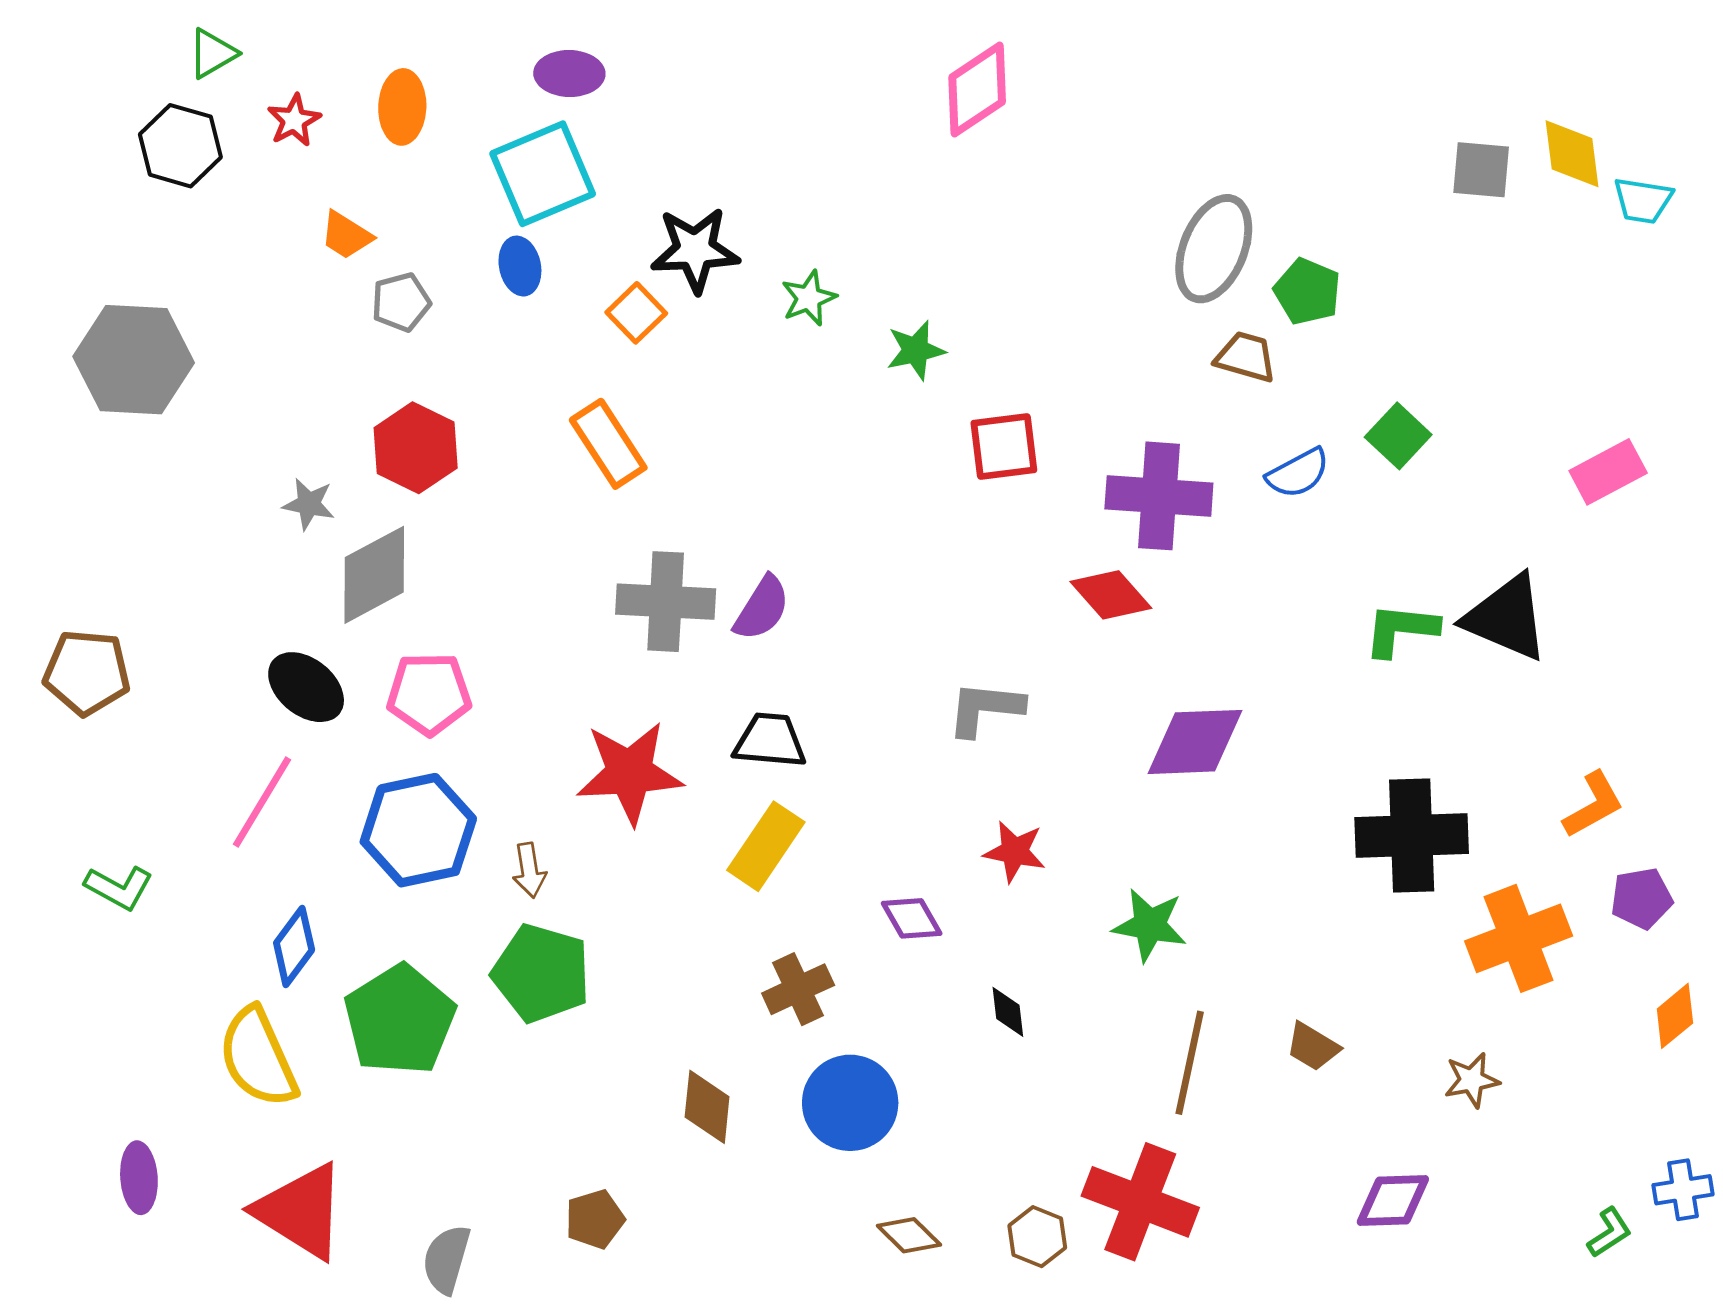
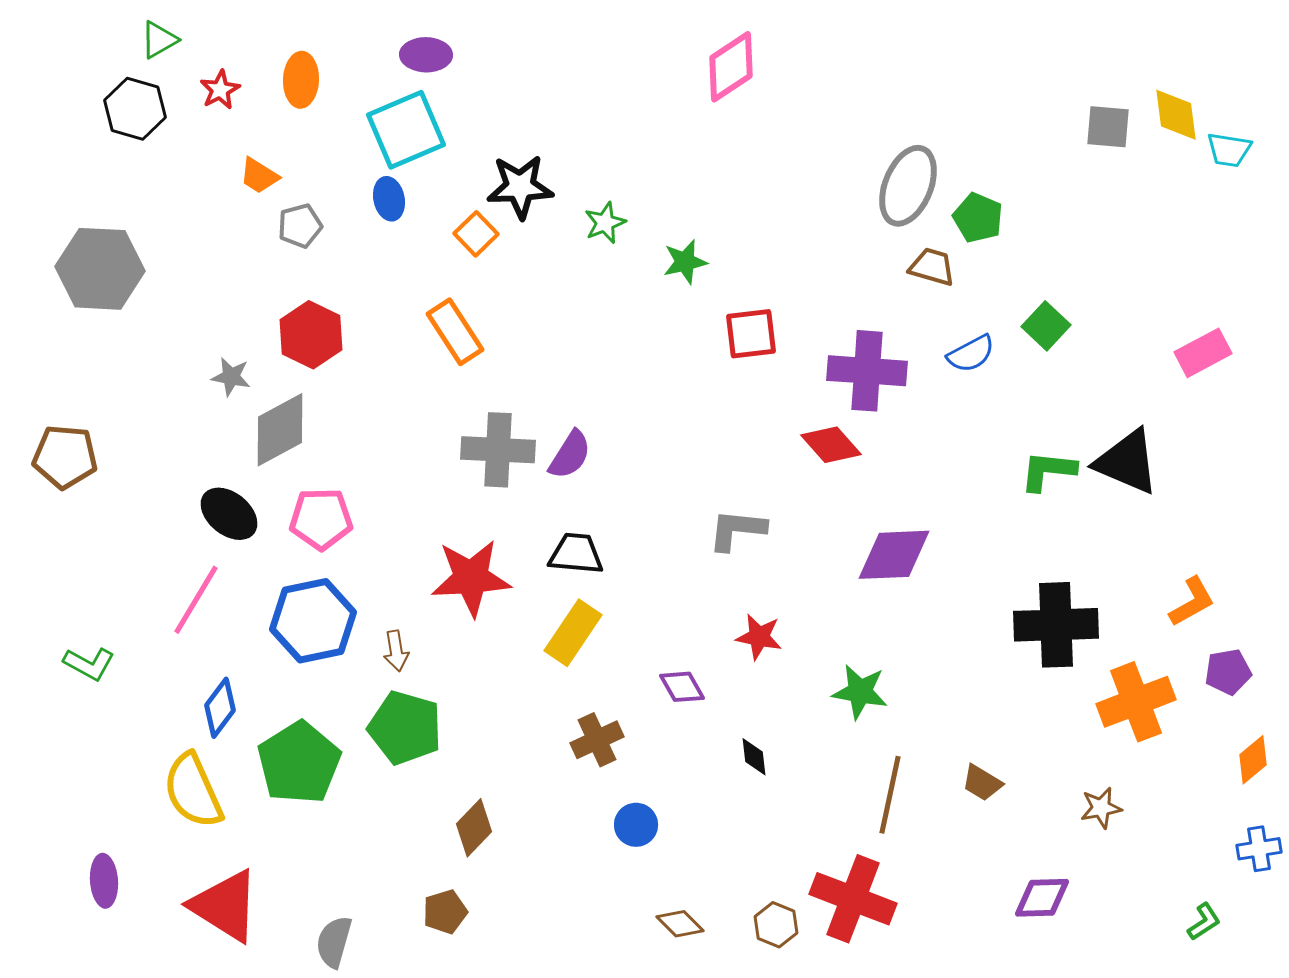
brown pentagon: (87, 672) -> (65, 457), moved
blue circle: (850, 1103) -> (636, 825), size x0.6
brown diamond: (707, 1107) -> (474, 828), moved, turned 38
blue cross: (1683, 1190) -> (1259, 849), moved

